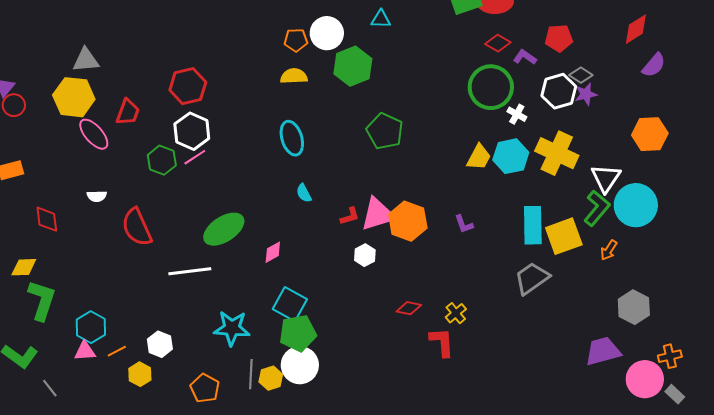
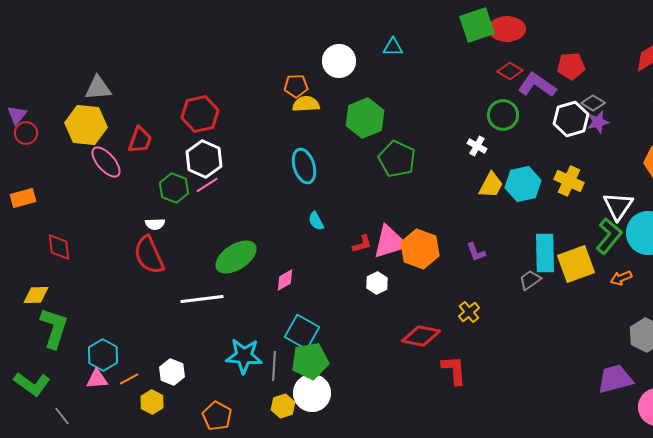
orange pentagon: (296, 40) -> (296, 86), moved
purple L-shape: (525, 57) -> (537, 85), size x1.6
green hexagon: (353, 66) -> (365, 118), moved
green circle: (491, 87) -> (503, 115), size x0.7
white cross: (517, 114) -> (477, 146), moved
yellow cross: (557, 153) -> (569, 181), size x0.7
white semicircle: (97, 196) -> (155, 224), moved
orange arrow: (609, 250) -> (621, 278), turned 35
gray trapezoid: (532, 278) -> (530, 280), moved, size x0.6
red diamond: (409, 308) -> (421, 336), size x1.5
yellow cross: (456, 313) -> (469, 312), moved
gray line: (251, 374) -> (274, 366), moved

